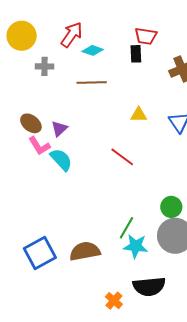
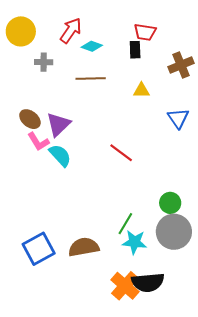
yellow triangle: (139, 115) -> (141, 90), moved
purple triangle: (59, 129) -> (58, 124), size x1.5
orange cross: (114, 301) -> (125, 286), moved, size x1.6

